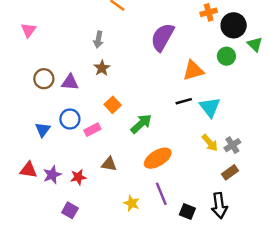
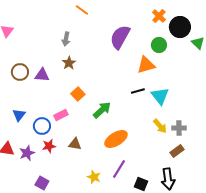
orange cross: (209, 12) -> (159, 16), turned -32
green circle: (226, 56) -> (159, 45), moved
blue circle: (70, 119) -> (42, 126), moved
gray cross: (232, 145) -> (179, 128), turned 32
red star: (78, 177) -> (49, 146), moved
purple line: (161, 194) -> (119, 169), turned 54

